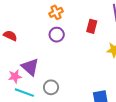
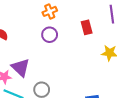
red rectangle: (92, 26) -> (87, 27), turned -32

